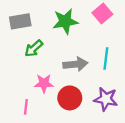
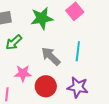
gray arrow: (75, 64) -> (51, 56), turned -130

